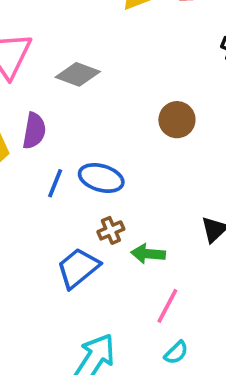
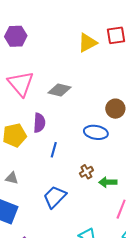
blue ellipse: (101, 178) -> (96, 132), moved
blue trapezoid: (78, 268) -> (55, 197), moved

